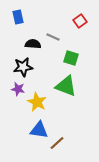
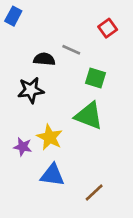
blue rectangle: (18, 17) -> (13, 16), moved, turned 40
purple star: (18, 89) -> (23, 147), moved
brown line: (57, 143) -> (94, 193), moved

